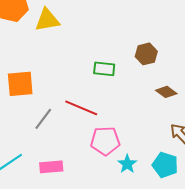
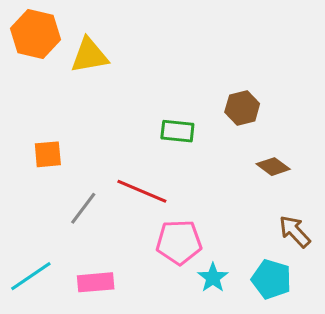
orange square: (20, 84) -> (48, 154), size x0.7

